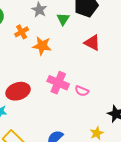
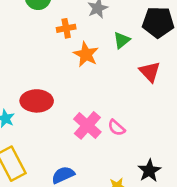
green triangle: (63, 19) -> (122, 40), moved
pink cross: (58, 83) -> (87, 125), moved

